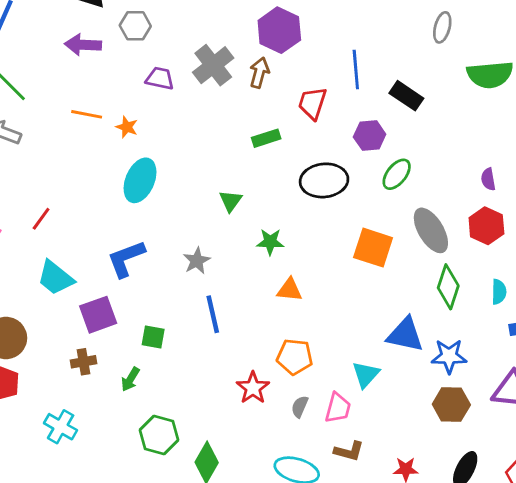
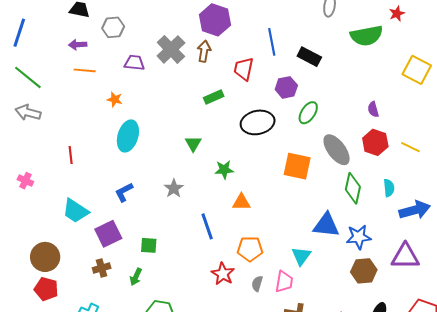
purple arrow: (83, 45) -> (78, 45), size x0.7
orange line: (87, 114) -> (85, 70), moved
red line: (41, 219) -> (71, 155), moved, turned -36
blue L-shape: (126, 259) -> (124, 192), size x0.7
blue line: (213, 314) -> (207, 226), moved

